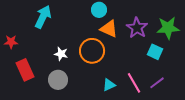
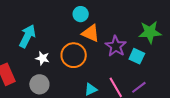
cyan arrow: (43, 17) -> (27, 36), moved
purple star: (137, 28) -> (116, 46), moved

